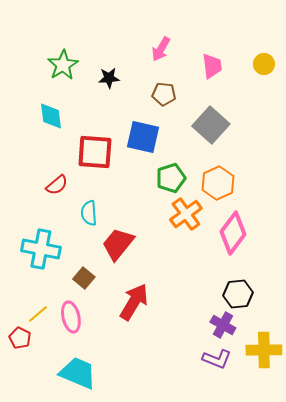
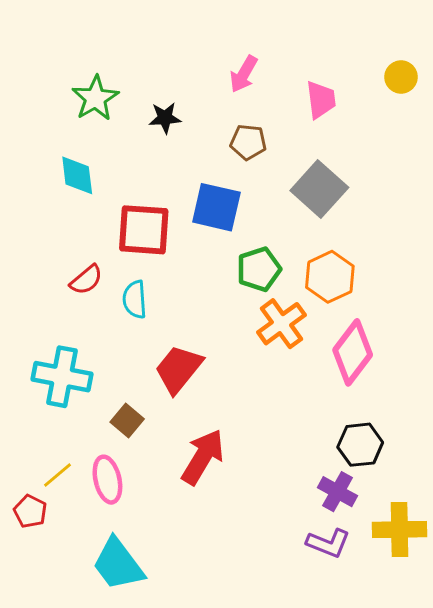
yellow circle: (264, 64) -> (401, 77), moved
cyan semicircle: (89, 213) -> (135, 299), moved
cyan trapezoid: (78, 373) -> (118, 564), turned -150

